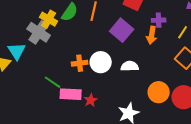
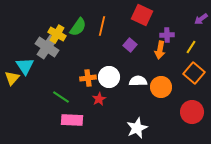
purple square: (122, 30) -> (130, 45), size x0.6
orange circle: (159, 92) -> (161, 87), moved
pink rectangle: (71, 94) -> (72, 120), moved
red star: (91, 100) -> (99, 99), moved

